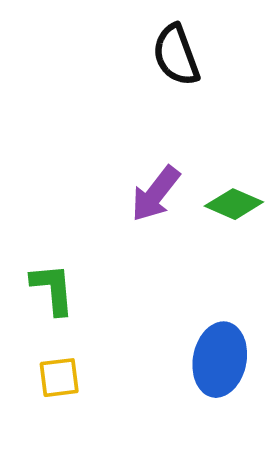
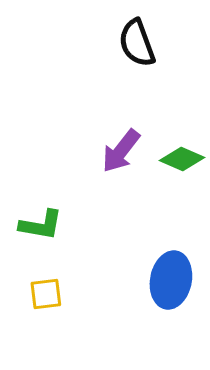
green L-shape: (53, 289) -> (41, 225), turned 105

